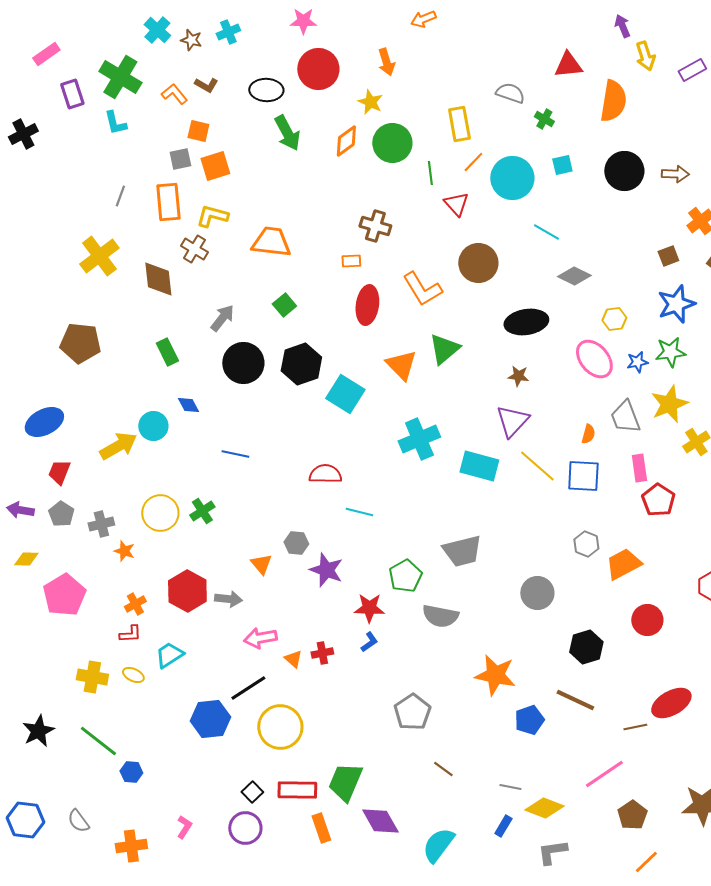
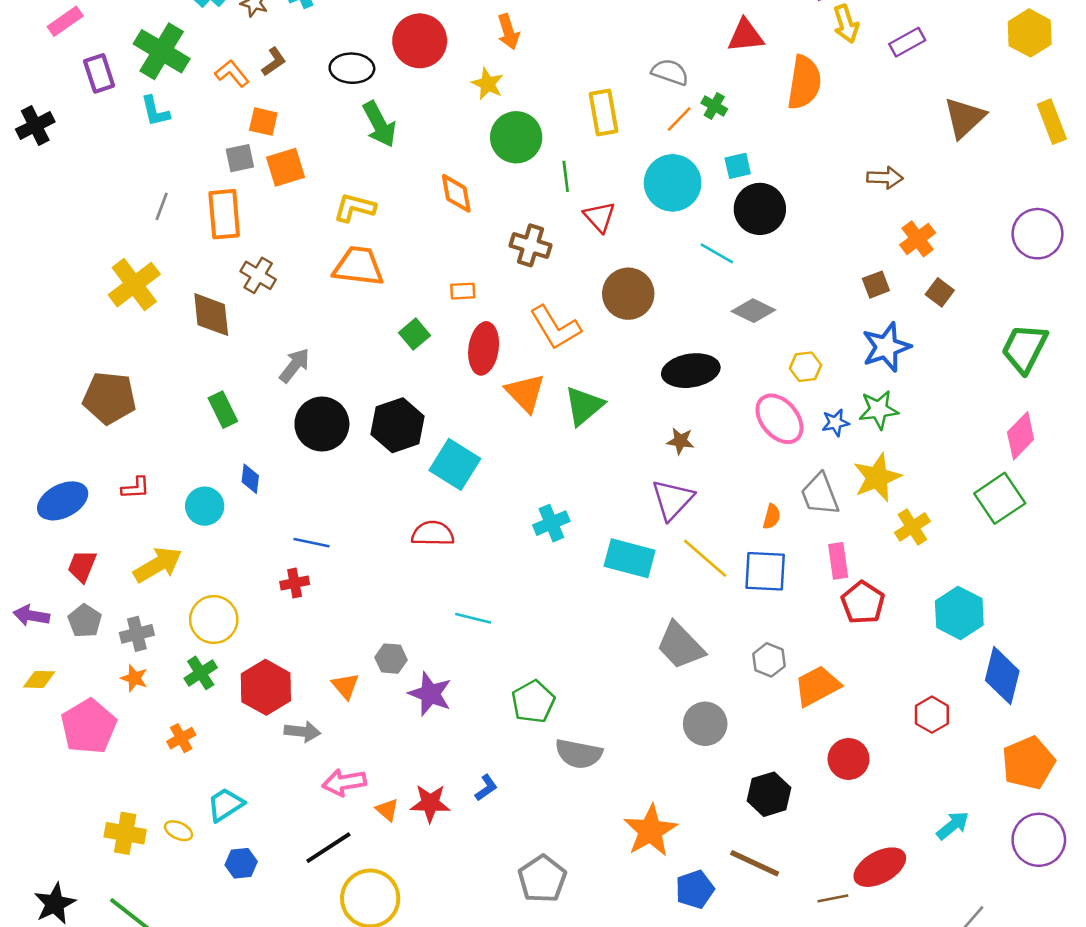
brown L-shape: (206, 85) -> (274, 62), turned -65
orange diamond: (346, 141) -> (456, 193), moved, turned -64
orange line: (473, 162) -> (679, 119), moved
black circle: (624, 171) -> (760, 209), moved
yellow L-shape: (212, 216) -> (355, 208), moved
brown cross: (375, 226) -> (530, 245), moved
green square: (284, 305) -> (414, 334), moved
orange triangle: (401, 365) -> (525, 393), moved
blue diamond: (188, 405) -> (250, 479), turned 35
cyan cross: (419, 439) -> (551, 523), size x0.7
yellow arrow: (118, 446) -> (158, 565), moved
red semicircle: (325, 474) -> (433, 533), moved
green cross: (202, 511) -> (201, 673), moved
orange star: (124, 551) -> (134, 678), moved
gray trapezoid: (462, 551) -> (680, 646), moved, turned 60
red hexagon: (187, 591) -> (266, 687), moved
red star: (369, 608) -> (430, 803), moved
red L-shape: (130, 634) -> (136, 488), moved
red cross: (322, 653) -> (295, 583), moved
orange star: (495, 675) -> (650, 831), turned 30
blue hexagon: (210, 719) -> (241, 863), moved, size x0.6

